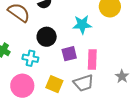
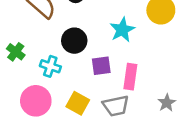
cyan star: (82, 25) -> (122, 30), turned -30

